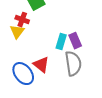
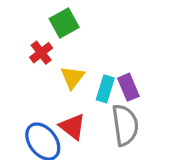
red cross: (22, 20) -> (41, 53), turned 32
yellow triangle: (17, 32) -> (72, 77), moved

